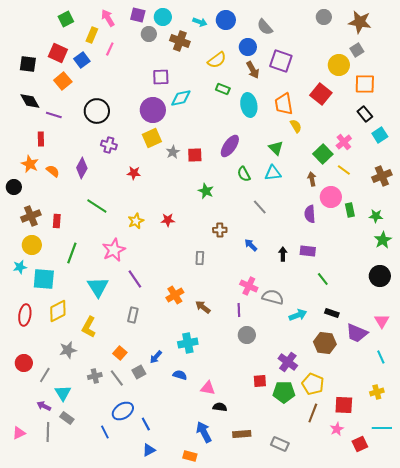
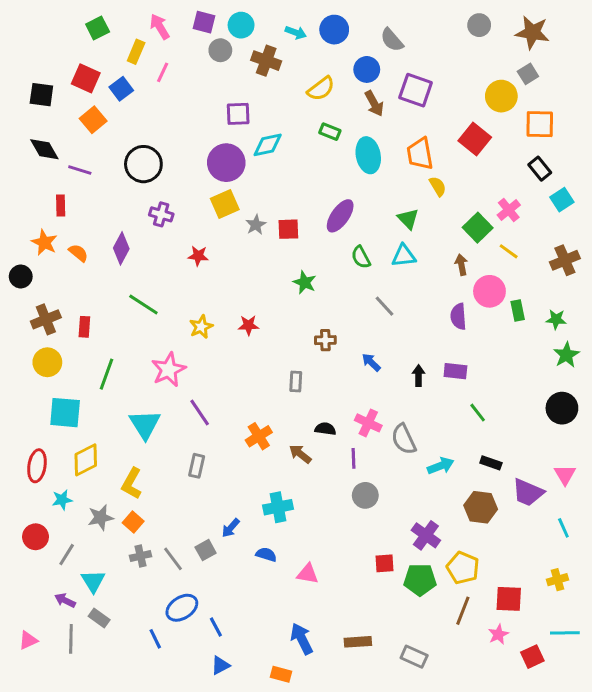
cyan star: (20, 267) -> (62, 500), moved
gray semicircle: (273, 297) -> (404, 439), turned -130
orange square: (120, 353) -> (133, 522), moved
black semicircle: (220, 407) -> (325, 429), moved

